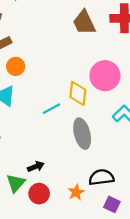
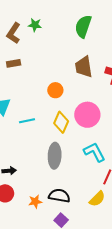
orange circle: (16, 66) -> (55, 90), moved
cyan line: (51, 109) -> (27, 121), moved

